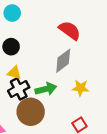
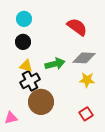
cyan circle: (12, 13) -> (24, 19), moved
gray diamond: (63, 61) -> (84, 58), moved, turned 40
green arrow: (46, 89) -> (55, 64), moved

